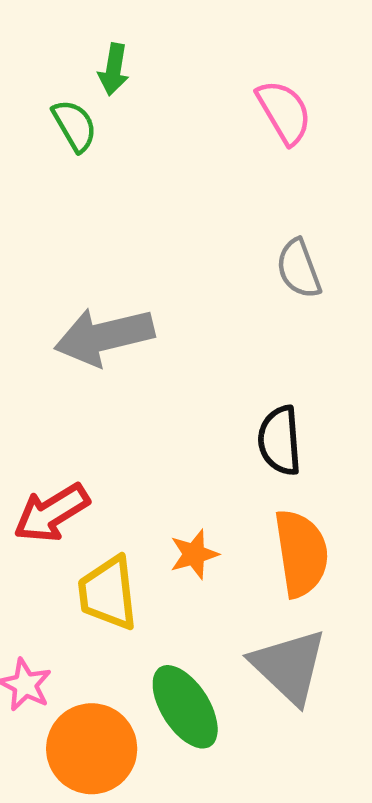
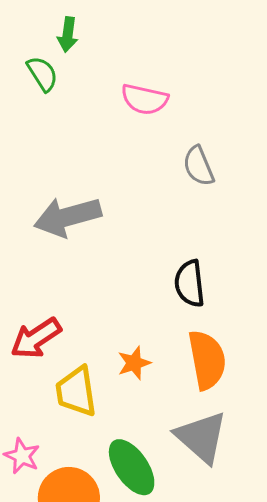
pink semicircle: (284, 112) -> (145, 99), moved, turned 135

